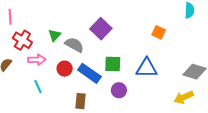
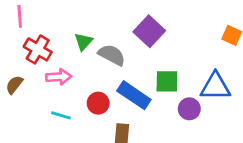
red circle: (65, 69) -> (98, 103), moved
cyan line: (38, 87) -> (61, 115), turned -48
purple circle: (119, 90) -> (189, 109), moved

